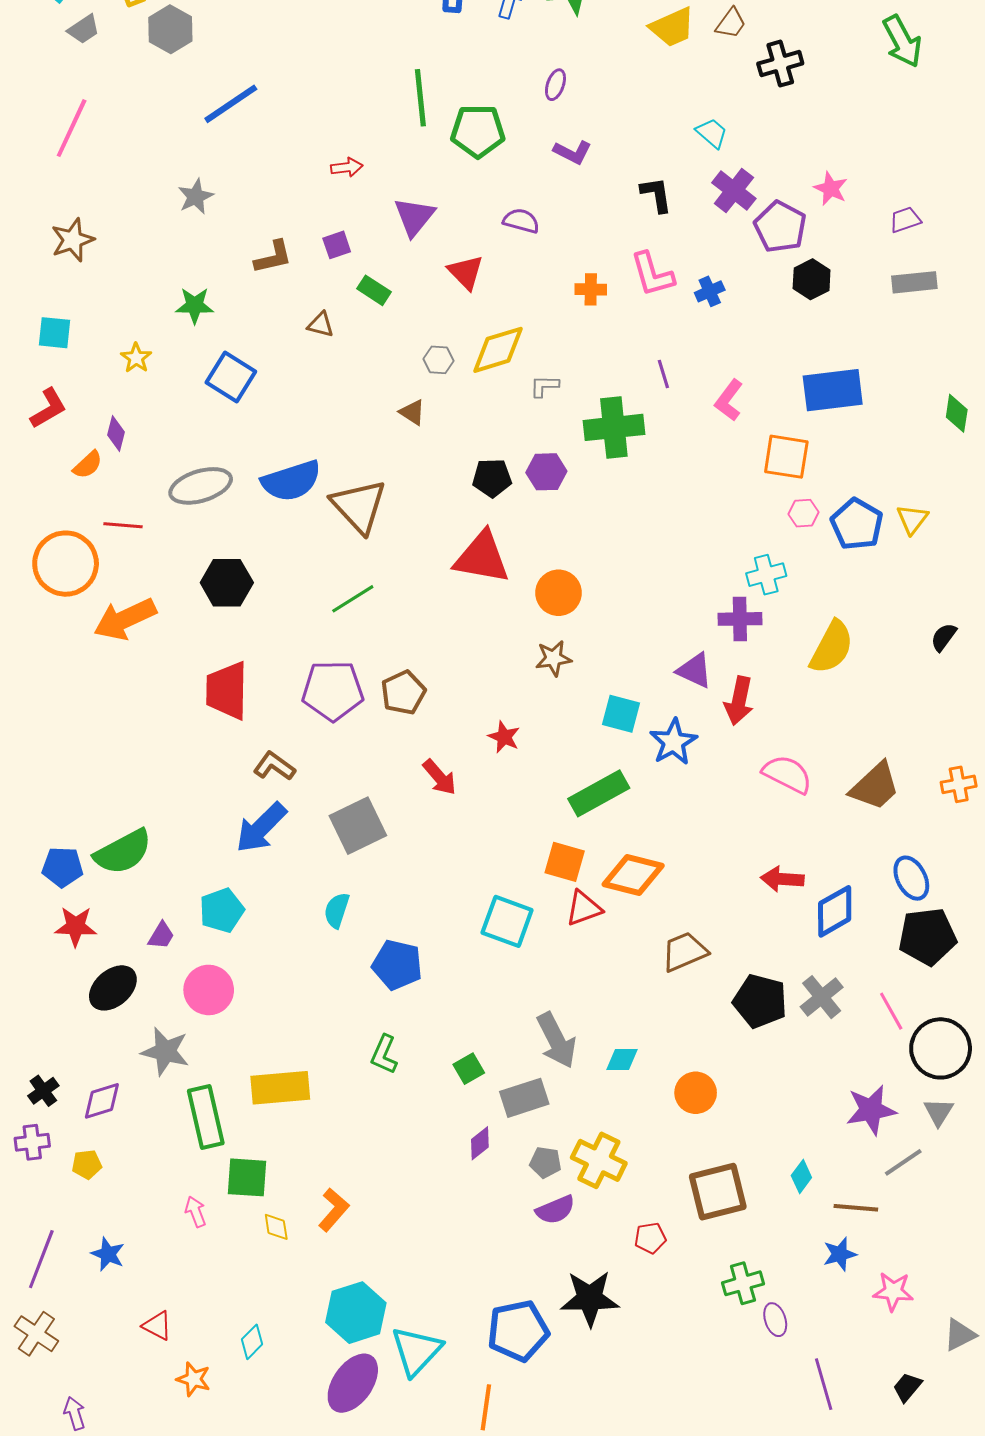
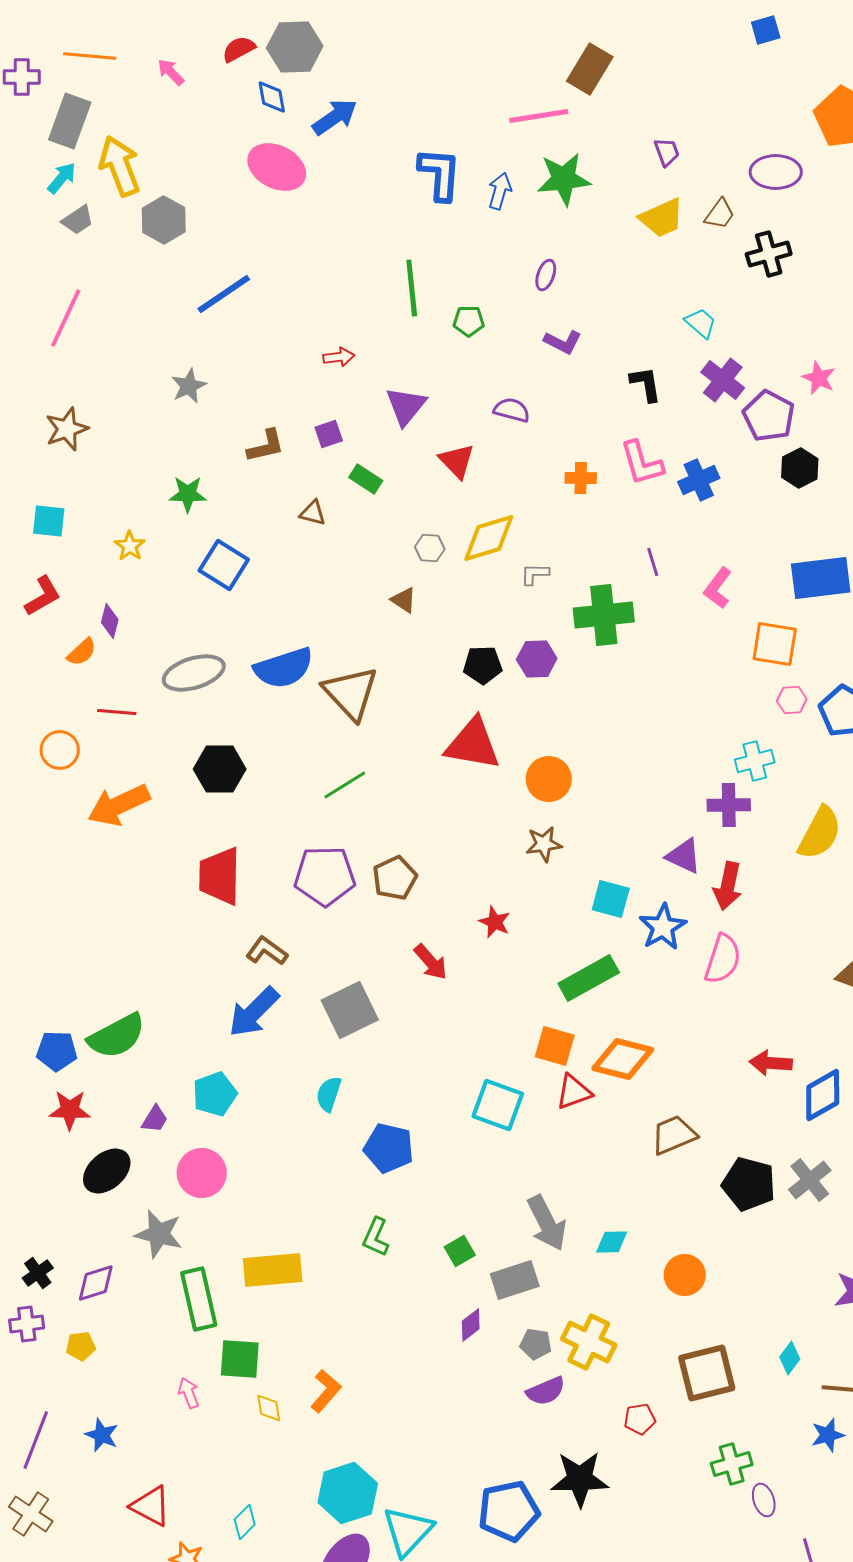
green pentagon: (478, 131) -> (469, 321), size x0.6
blue cross: (710, 291) -> (699, 480), size x1.4
orange circle: (66, 564) -> (60, 750), size x0.6
pink semicircle: (787, 774) -> (723, 959), moved, turned 81
red triangle: (157, 1326) -> (151, 1506), size x1.4

